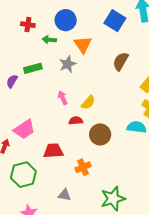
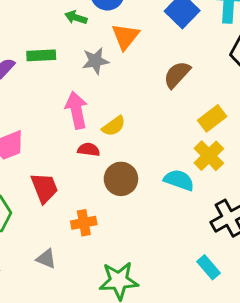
pink arrow: (63, 98) -> (76, 110), size x1.6
red trapezoid: (53, 151) -> (44, 188), turned 60

